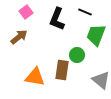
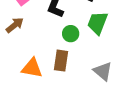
green circle: (77, 55) -> (71, 34), moved

